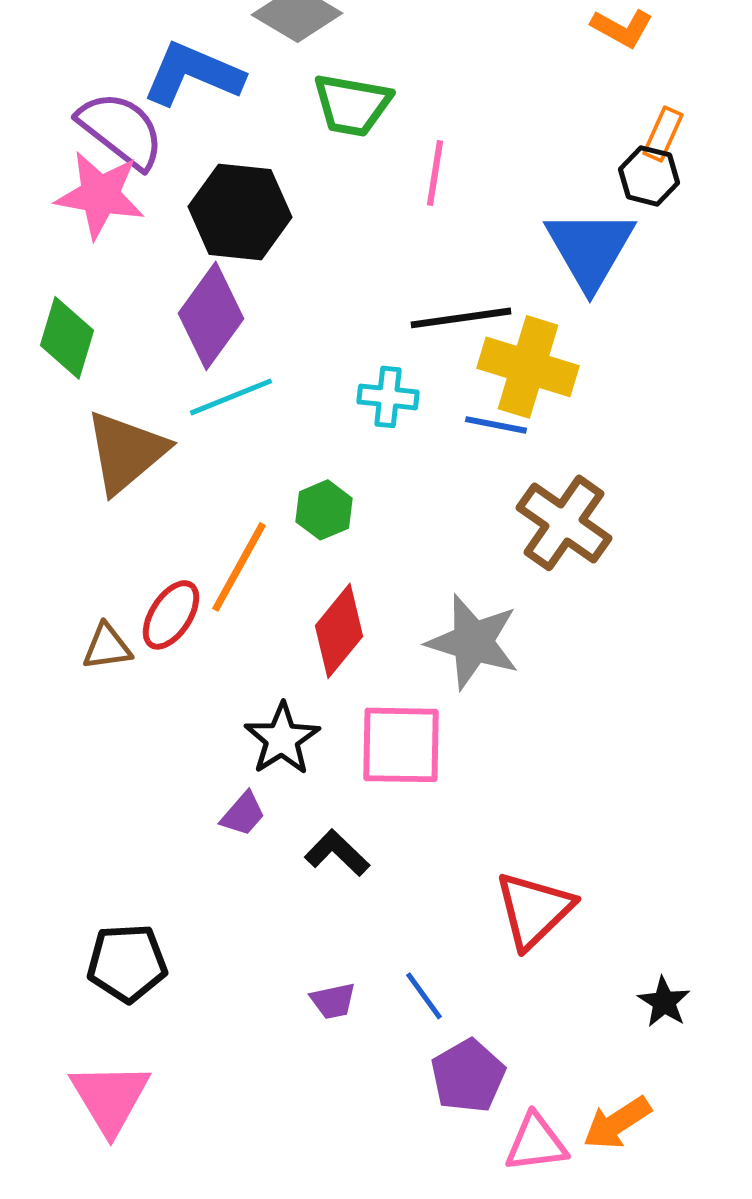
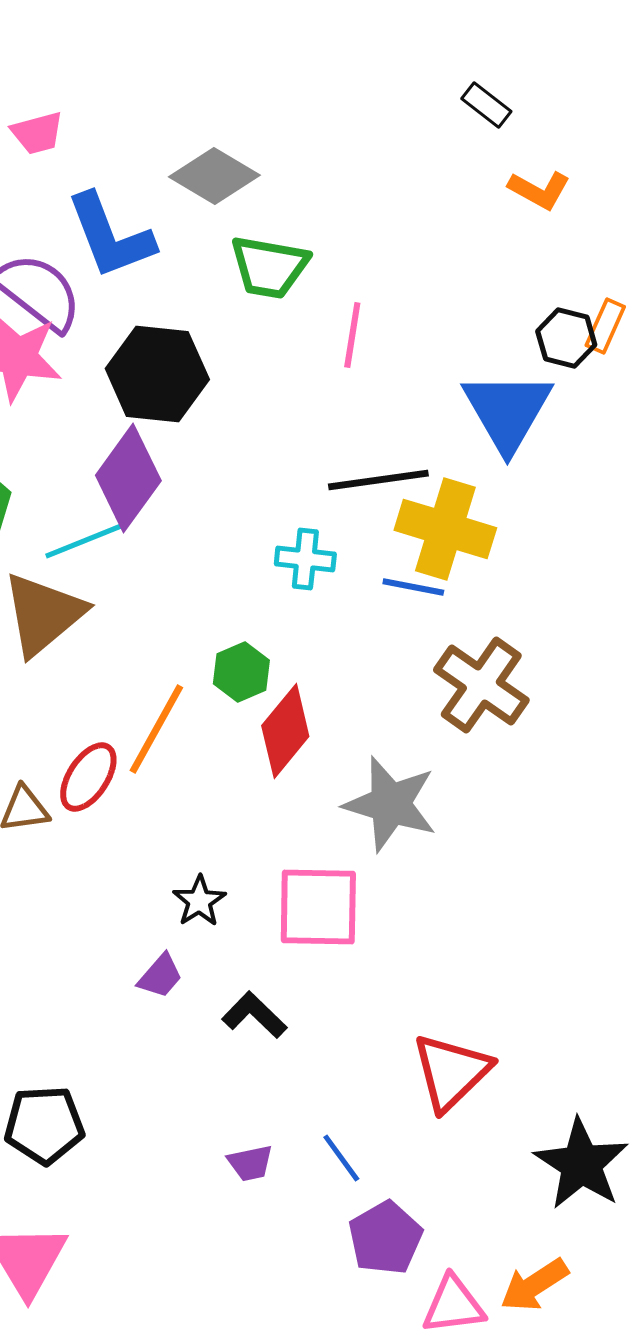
blue L-shape: (193, 74) -> (110, 236), turned -134
orange rectangle: (663, 134) -> (605, 326), moved
cyan line: (231, 397) -> (86, 540), moved
red diamond: (339, 631) -> (285, 731), moved
black star: (282, 739) -> (199, 901), size x0.7
black star: (664, 1002) -> (581, 1164), size x1.8

